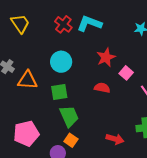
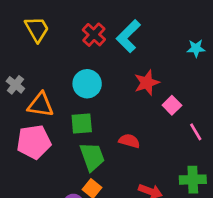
cyan L-shape: (89, 24) -> (128, 36), turned -70
red semicircle: (102, 88) -> (129, 141), moved
pink pentagon: (26, 133) -> (34, 142), moved

